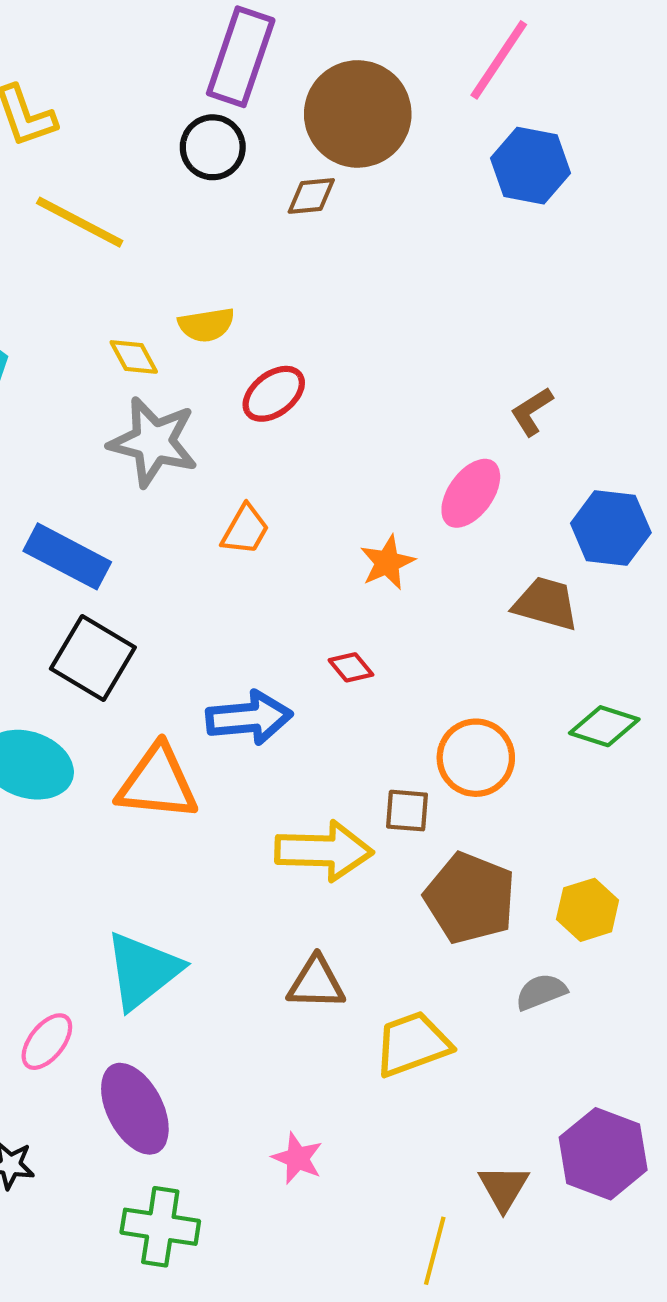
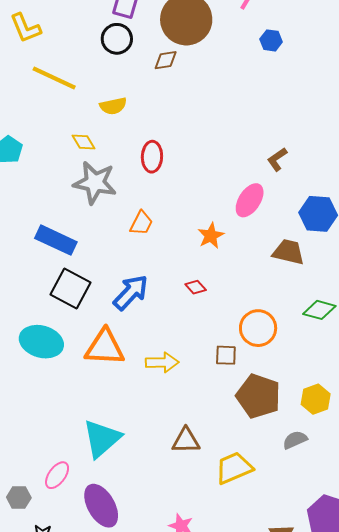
blue hexagon: (531, 166) -> (271, 40), size x0.6
yellow semicircle: (206, 325) -> (113, 106), moved
red ellipse: (274, 394) -> (152, 157), turned -48
blue arrow: (249, 718) -> (131, 292), moved, turned -39
yellow arrow: (324, 851) -> (162, 362), moved, size x0.7

